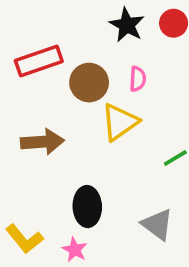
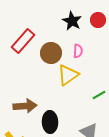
red rectangle: (39, 61) -> (23, 41), turned -30
brown arrow: (42, 142) -> (25, 106), moved

